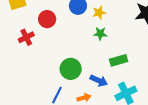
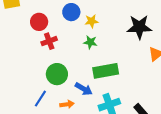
red cross: (26, 37) -> (49, 41), moved
green rectangle: (119, 60) -> (106, 71), size x1.4

